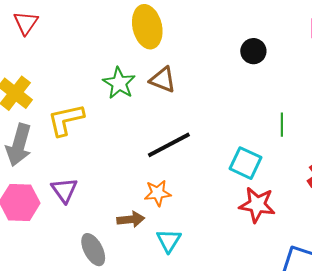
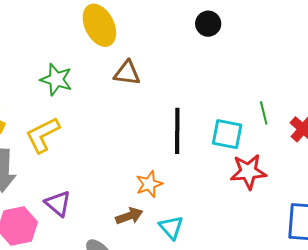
green star: (119, 83) -> (56, 80), moved
green line: (282, 125) -> (264, 113), moved
black line: (169, 145) -> (177, 131), moved, turned -48

